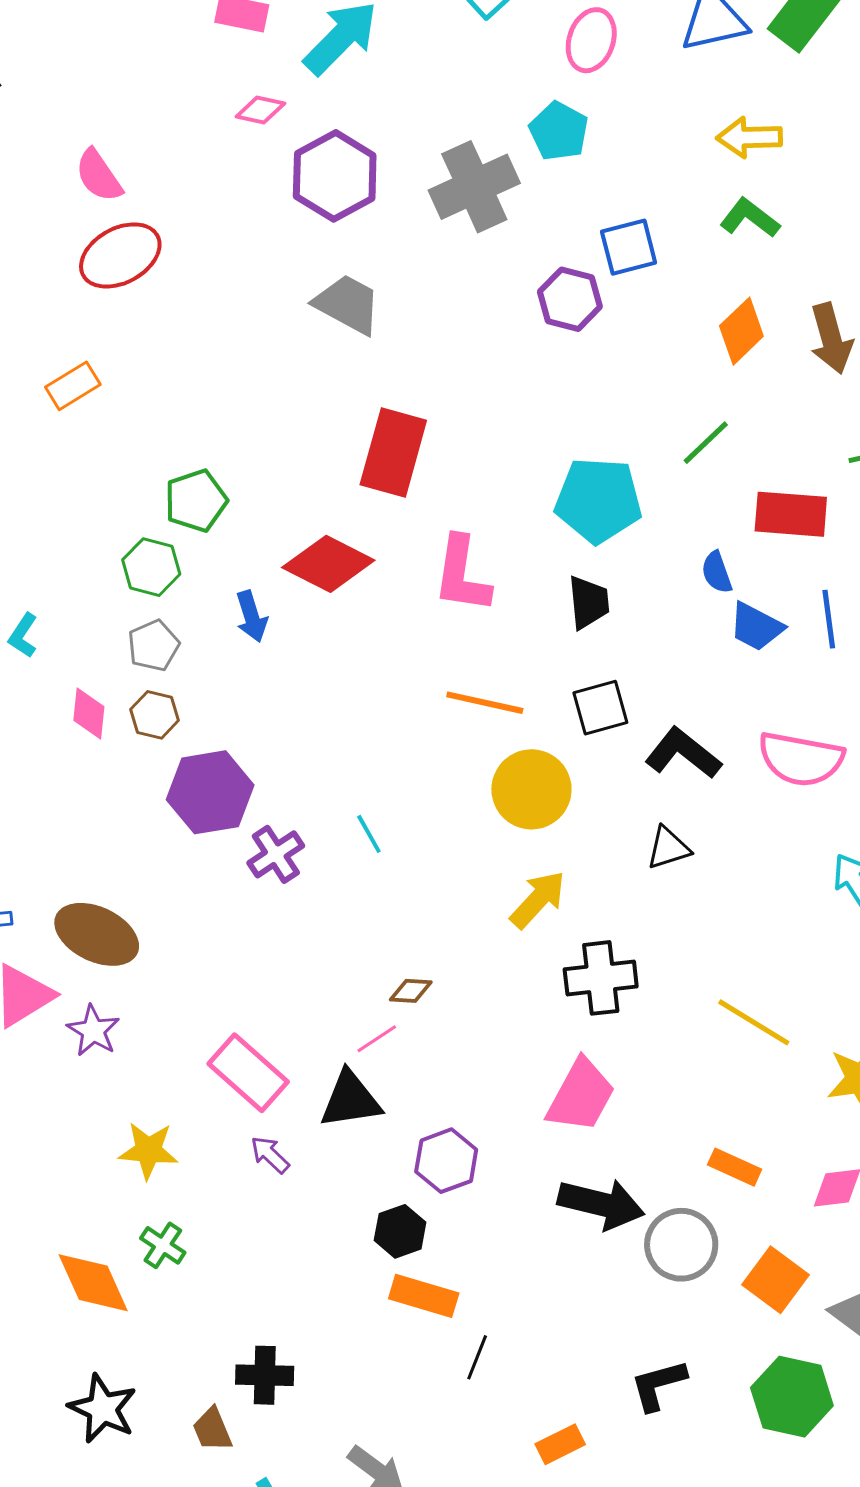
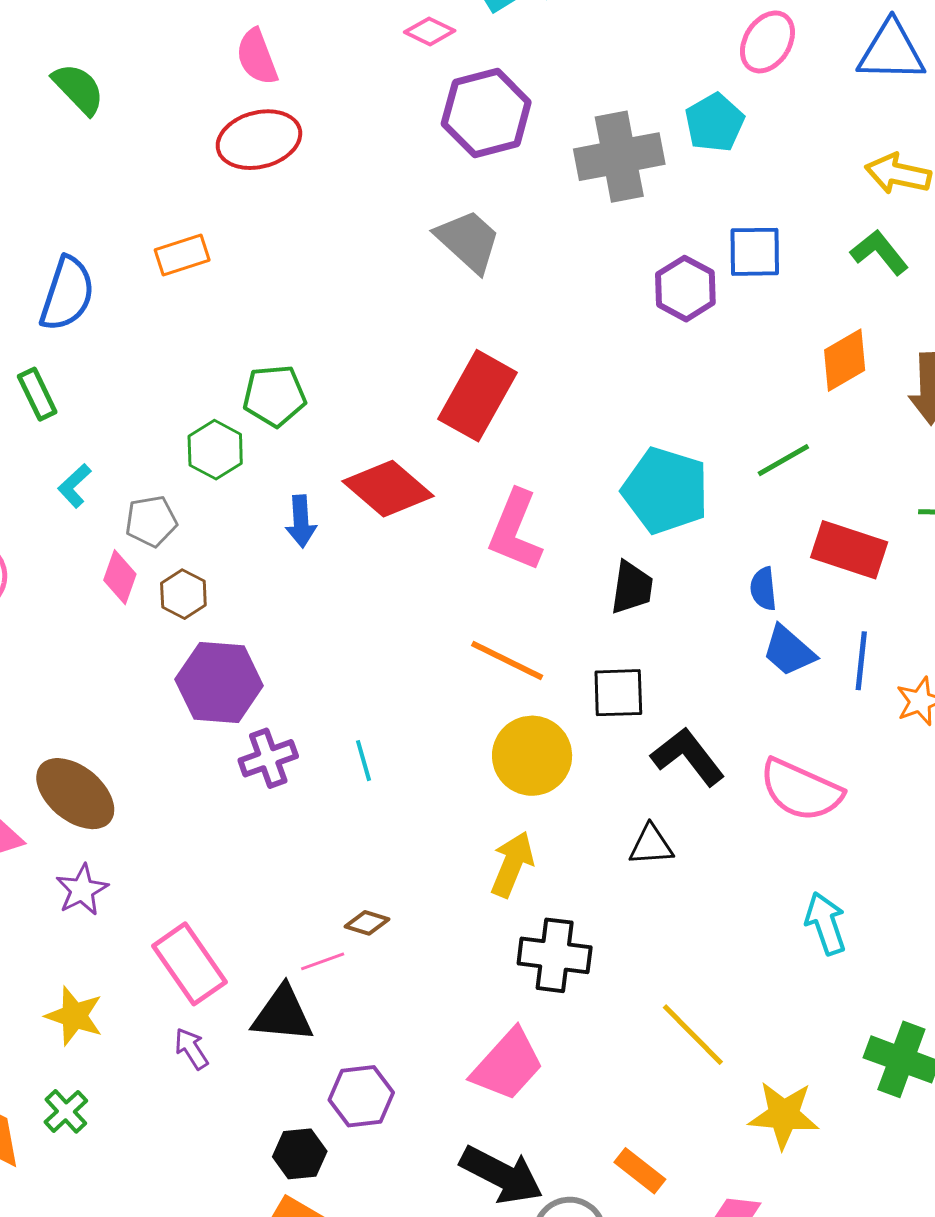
gray pentagon: (153, 645) -> (151, 521), moved
yellow arrow: (538, 899) -> (512, 864), turned -34
purple star: (93, 1031) -> (82, 890), moved

